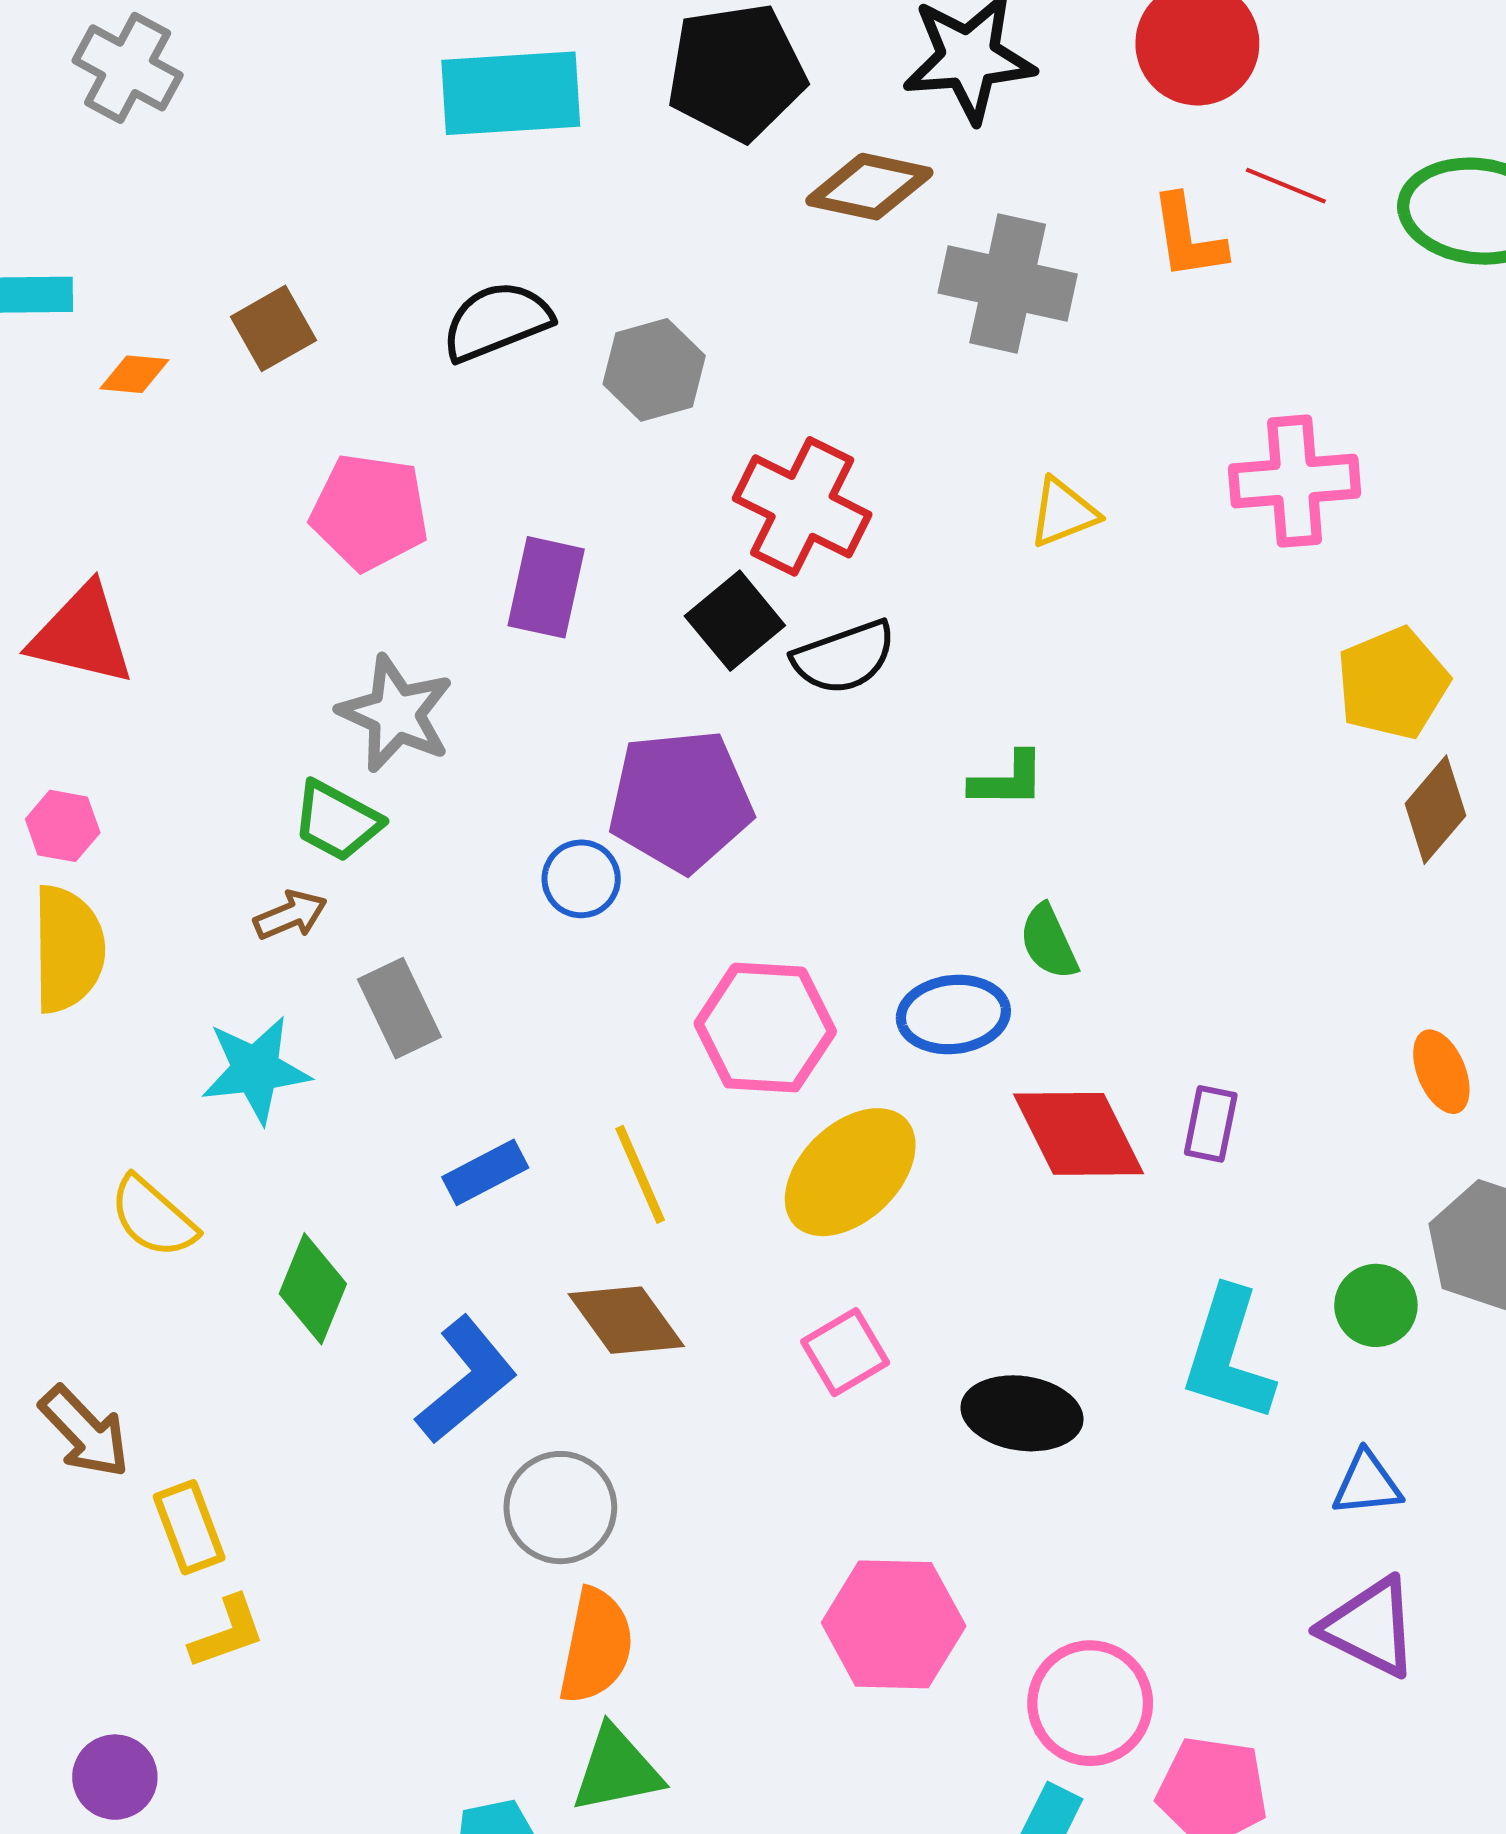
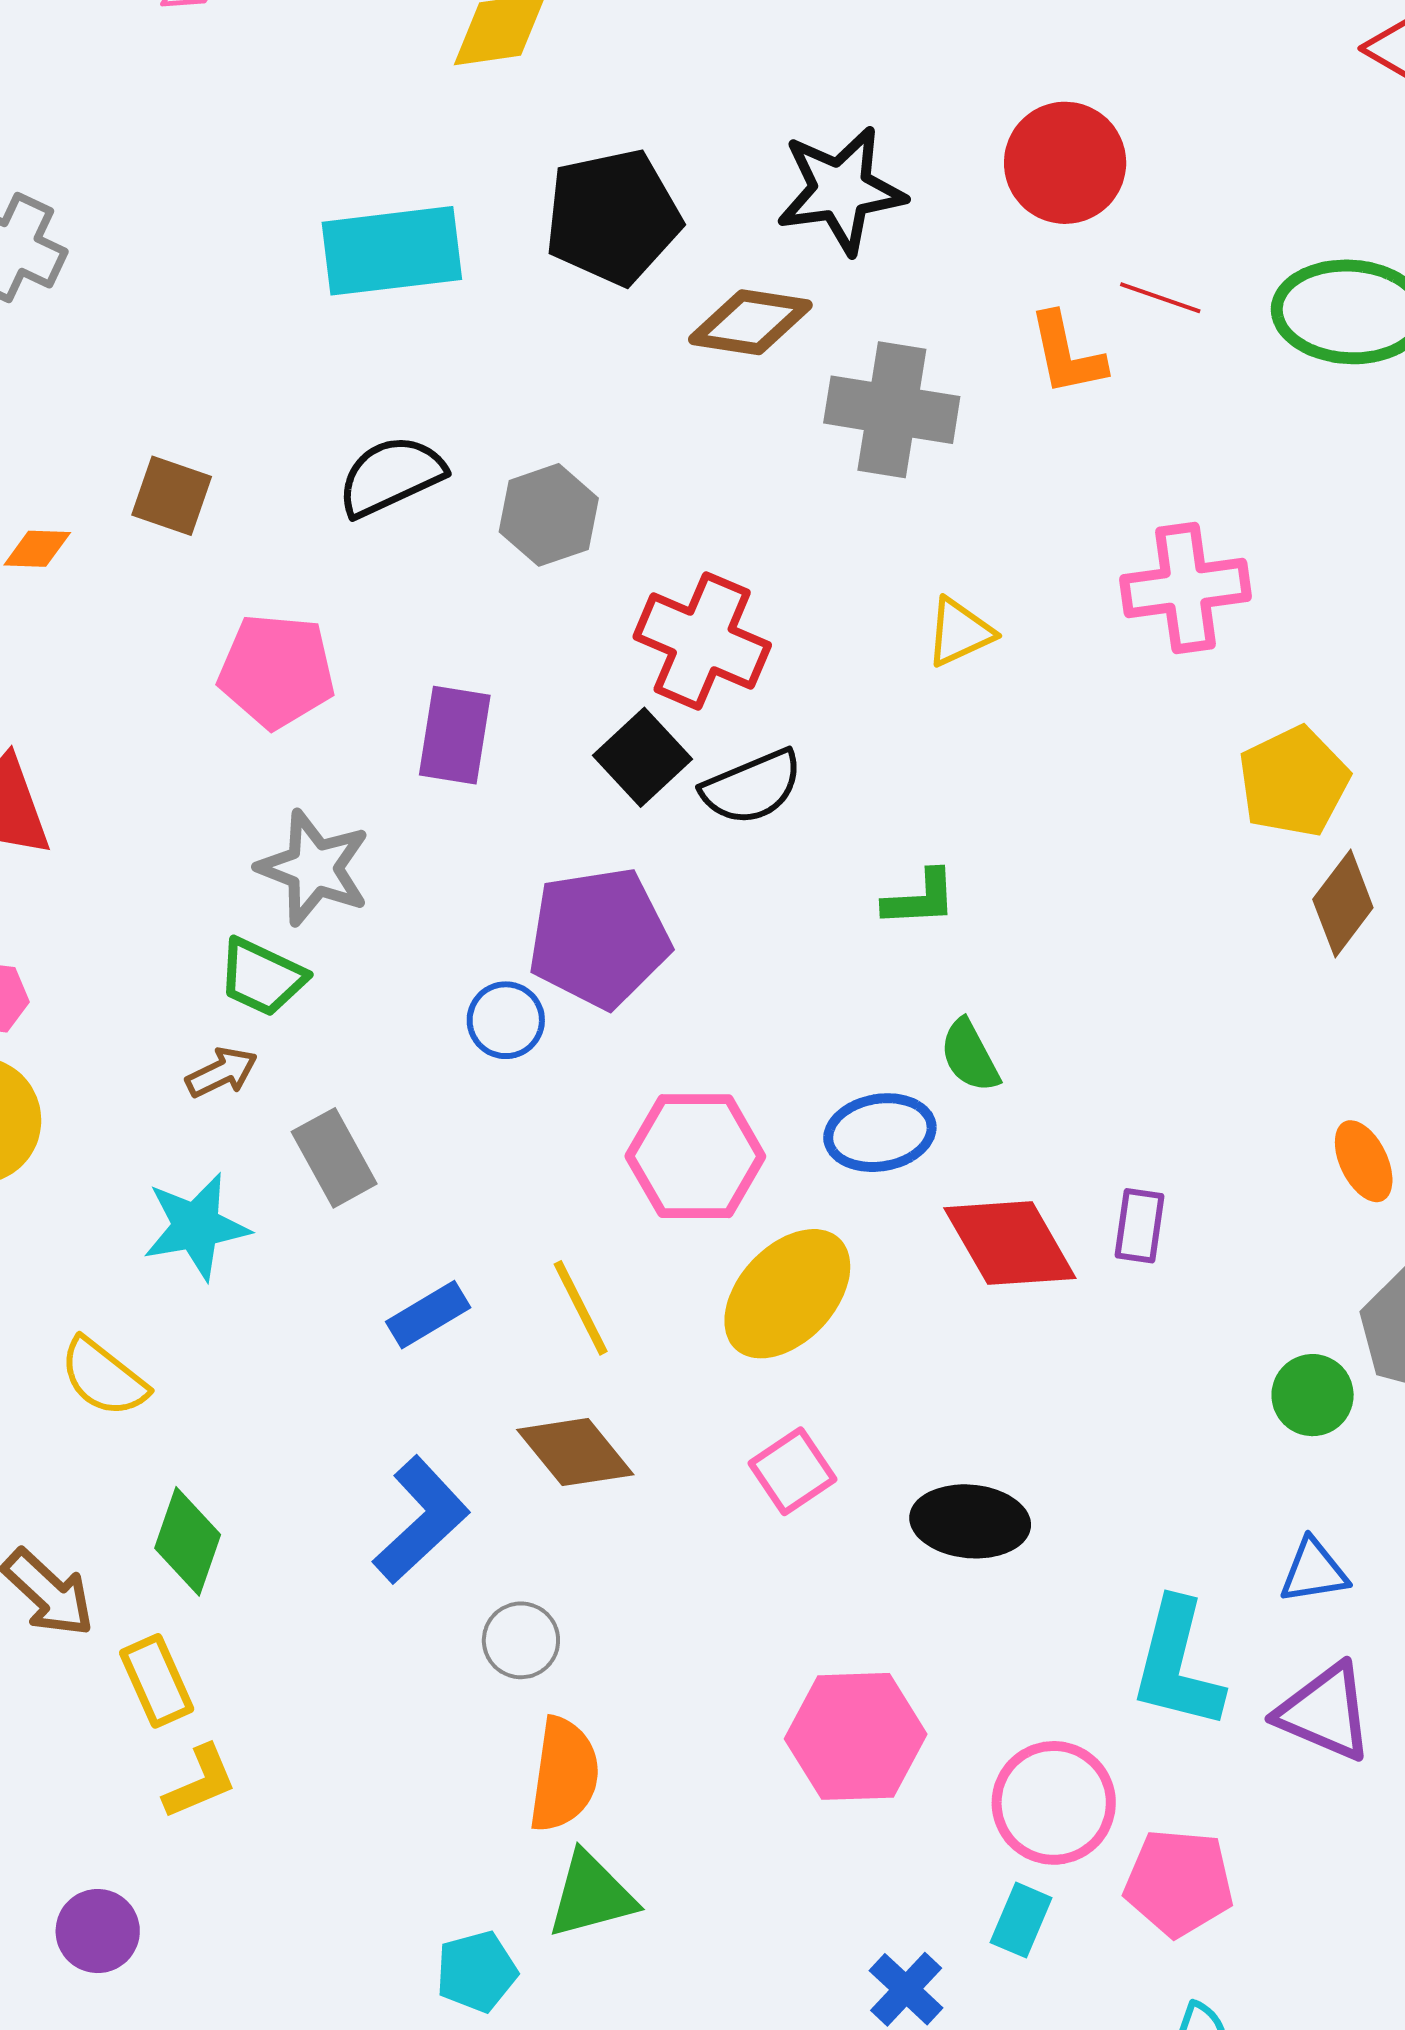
brown square: (274, 328) -> (172, 496), turned -38
green diamond: (313, 1289) -> (188, 1541), moved
cyan L-shape: (1228, 1355) -> (1177, 1664), moved
gray circle: (560, 1508) -> (521, 1640), size x0.7

